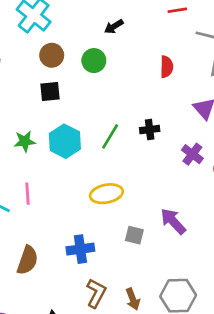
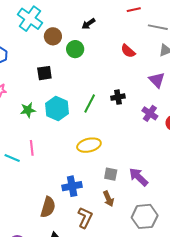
brown circle: (52, 55) -> (53, 36), moved
red semicircle: (167, 67) -> (128, 51), turned 133
purple arrow: (173, 221) -> (138, 177), moved
brown semicircle: (27, 260) -> (48, 207), moved
brown arrow: (133, 299) -> (108, 199), moved

